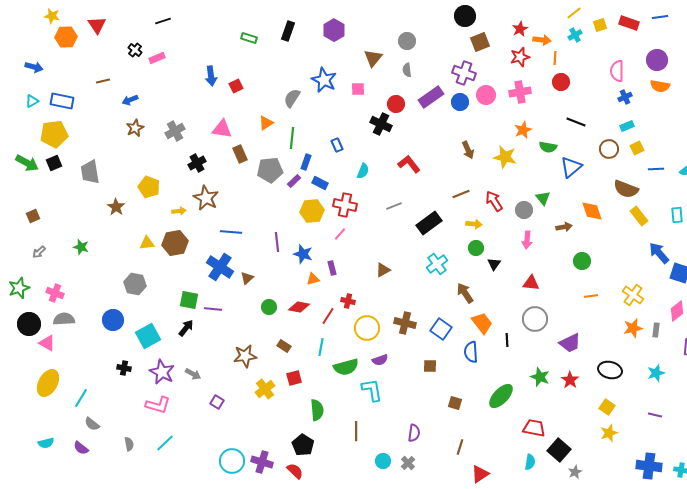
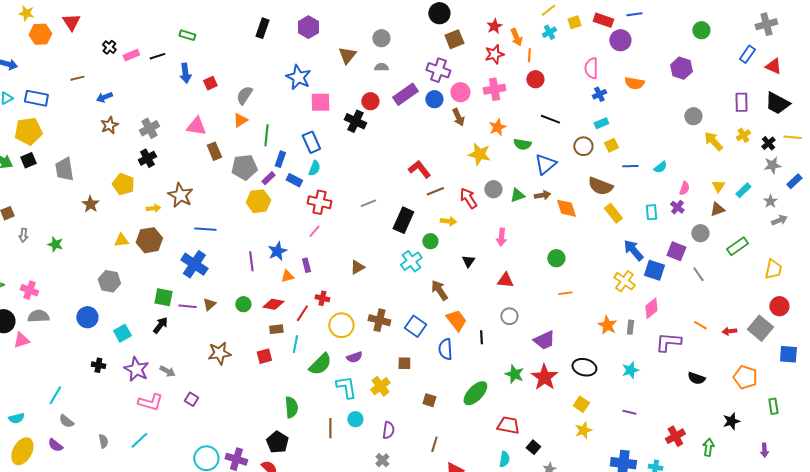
black line: (163, 21) -> (157, 56), moved
green rectangle: (249, 38) -> (187, 35), moved
orange arrow: (542, 40) -> (516, 37), turned 60
purple circle: (657, 60) -> (620, 40), moved
gray semicircle: (407, 70) -> (381, 67), turned 96
pink square: (358, 89) -> (320, 102), moved, size x1.5
gray semicircle: (292, 98) -> (244, 95), moved
blue rectangle: (337, 145) -> (311, 142), size x1.5
brown arrow: (468, 150) -> (458, 117), moved
black cross: (197, 163) -> (147, 158), moved
red L-shape: (409, 164) -> (419, 169), moved
cyan semicircle: (363, 171) -> (314, 168), moved
green triangle: (543, 198) -> (517, 195), turned 49
gray circle: (524, 210) -> (493, 189), moved
yellow hexagon: (312, 211) -> (258, 201), moved
black rectangle: (429, 223) -> (403, 220), turned -30
brown arrow: (564, 227) -> (542, 195), moved
purple line: (277, 242) -> (251, 261), moved
green circle: (476, 248) -> (430, 241), moved
gray arrow: (39, 252) -> (23, 235), moved, turned -40
blue star: (303, 254) -> (277, 251), turned 30
brown triangle: (247, 278) -> (209, 304), moved
yellow cross: (633, 295) -> (624, 281), moved
gray circle: (535, 319) -> (509, 316), size x0.7
orange star: (633, 328) -> (607, 325), turned -30
cyan square: (148, 336) -> (122, 333), size x0.7
pink triangle: (47, 343) -> (21, 340), turned -48
brown rectangle: (284, 346) -> (276, 329), moved, turned -40
green semicircle: (346, 367) -> (320, 364), turned -30
red square: (294, 378) -> (264, 356), moved
red star: (570, 380) -> (544, 377), size x1.5
yellow ellipse: (48, 383) -> (22, 451), moved
yellow cross: (265, 389) -> (380, 386), moved
pink L-shape: (158, 405) -> (150, 402), moved
cyan semicircle: (46, 443) -> (16, 418), moved
black square: (559, 450) -> (533, 447), size x0.6
cyan circle: (383, 461) -> (355, 419), moved

